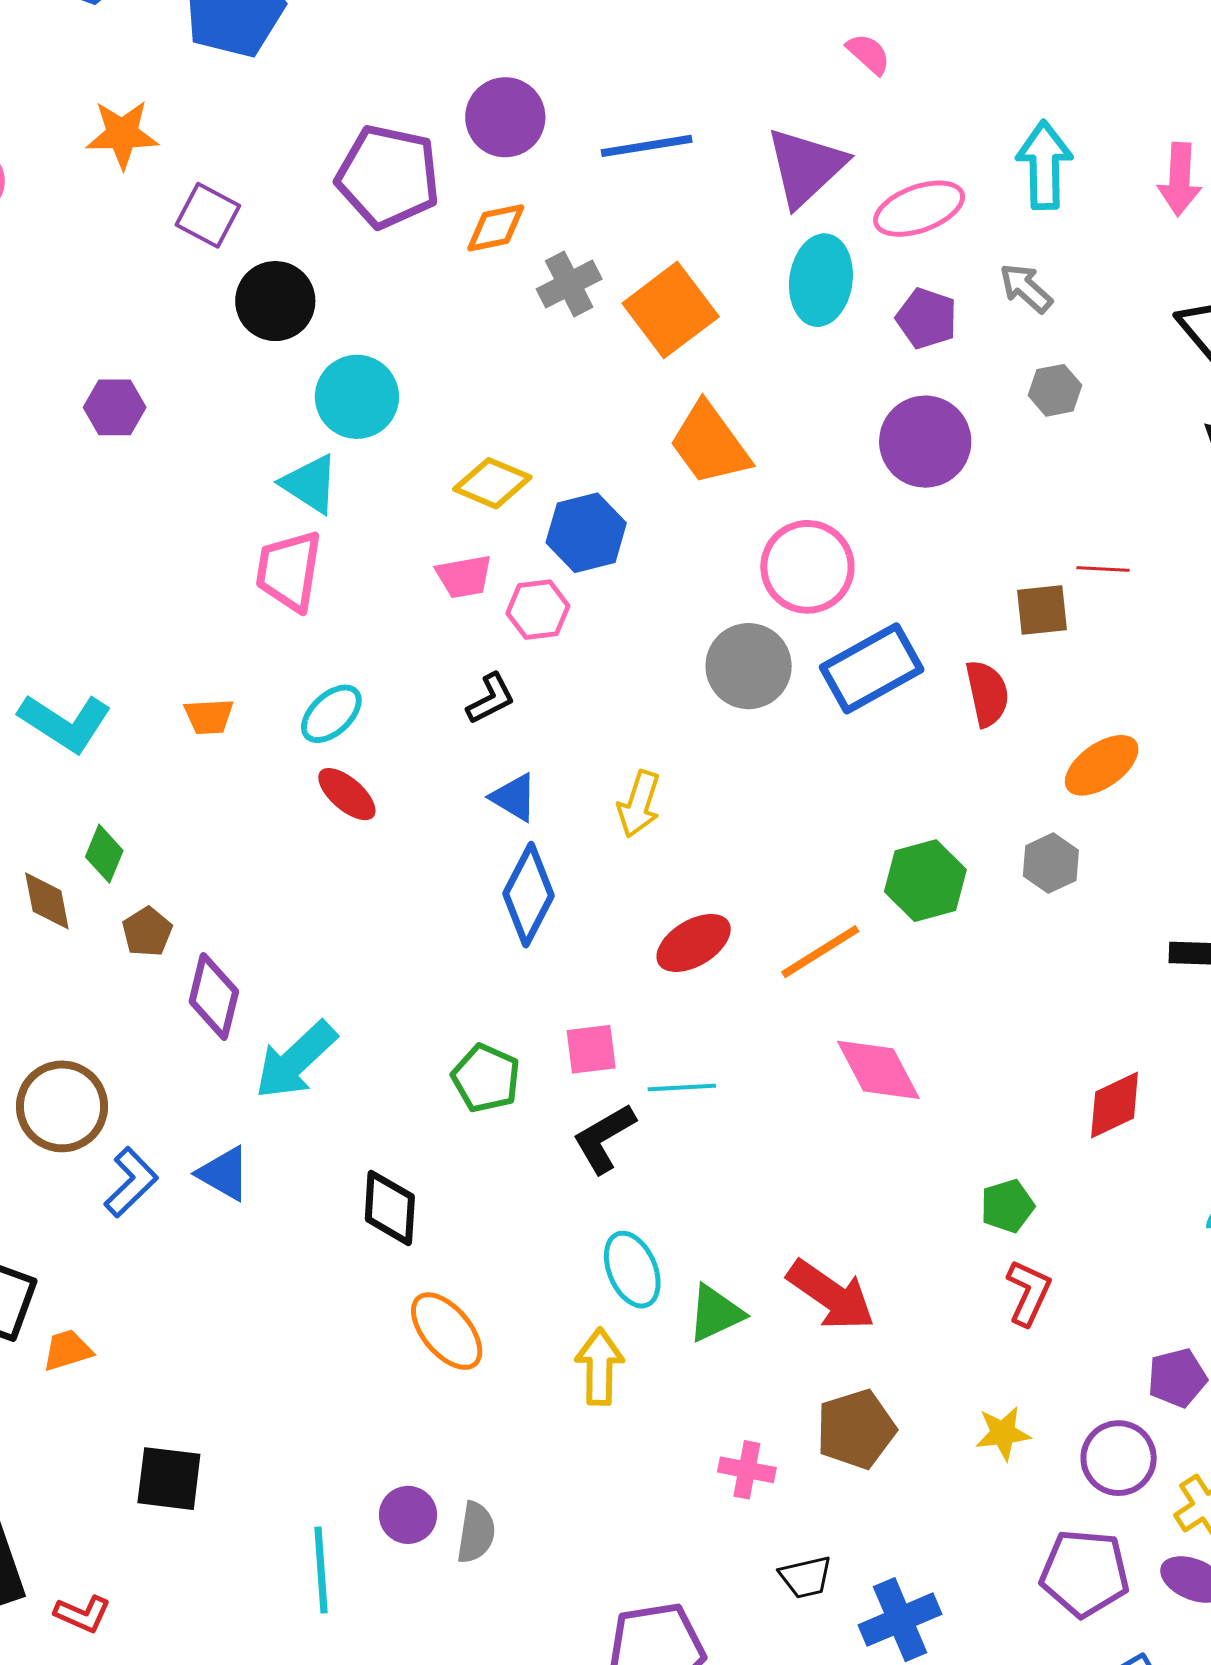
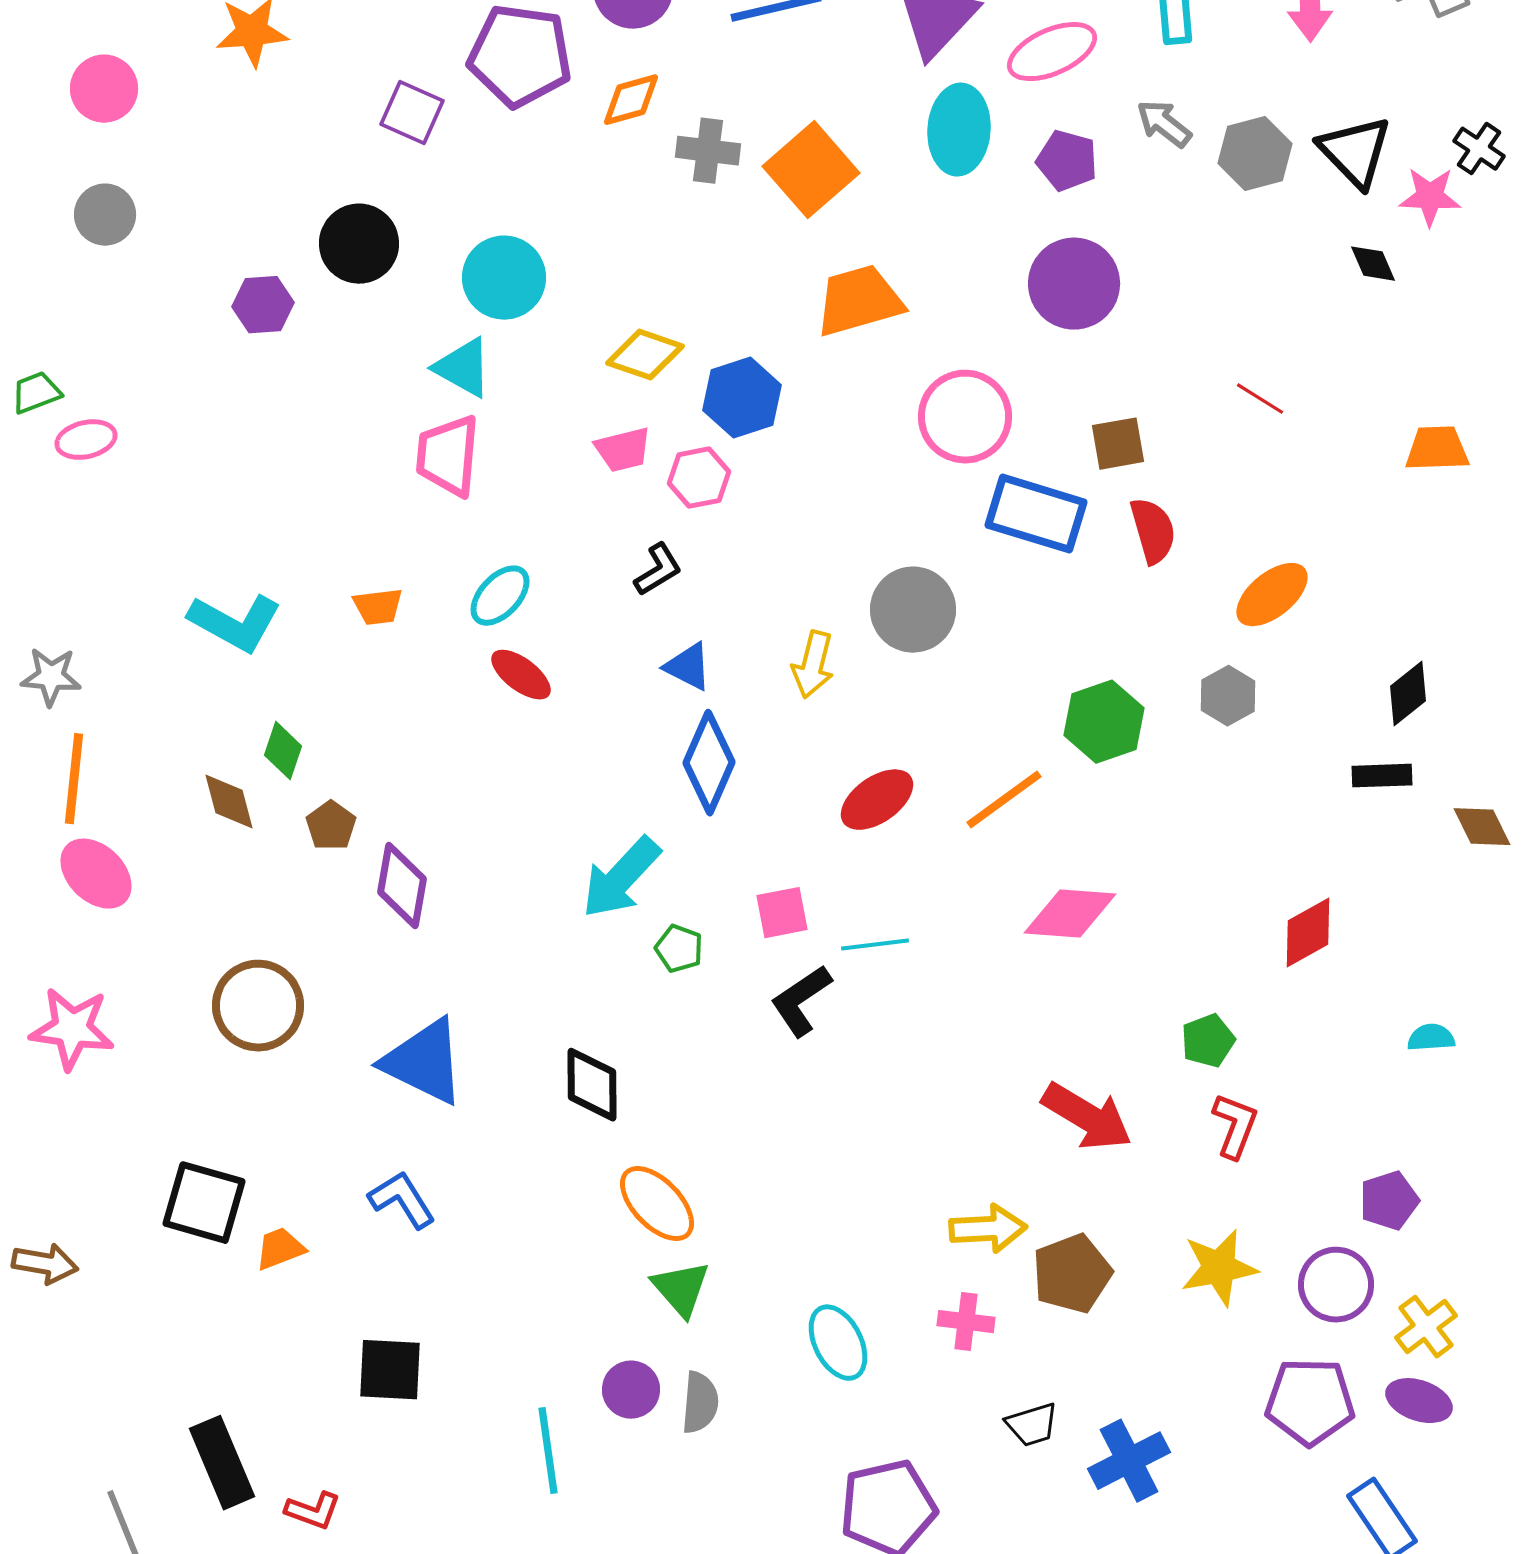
purple square: (208, 215) -> (412, 113), moved
gray cross: (569, 284) -> (708, 151), turned 38
black circle: (275, 301) -> (359, 244), moved
gray hexagon: (1055, 390) -> (1255, 154), moved, size x1.4
orange trapezoid: (710, 444) -> (859, 301), turned 114
red line: (1103, 569) -> (1260, 399), turned 33
brown square: (1042, 610) -> (1118, 444), moved
gray circle: (749, 666) -> (913, 610), moved
blue rectangle: (872, 668) -> (1036, 514), turned 50
cyan arrow: (296, 1060) -> (621, 878), moved
pink diamond: (878, 1070) -> (1070, 914), turned -54
green pentagon: (486, 1078) -> (679, 949), size x0.7
blue triangle: (224, 1174) -> (424, 1062), size x1.6
blue L-shape: (131, 1182) -> (402, 1200), moved, turned -74
cyan ellipse: (632, 1270) -> (838, 1343), moved
red arrow: (831, 1295) -> (1087, 1117), moved
green triangle: (715, 1313) -> (681, 1289), moved, turned -42
yellow arrow: (600, 1367) -> (988, 1229), moved, turned 90
yellow star: (1003, 1433) -> (1219, 1268), size x1.4

